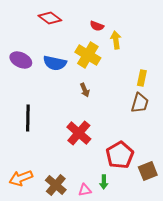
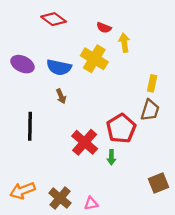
brown arrow: (85, 90) -> (61, 96), moved
red pentagon: (120, 155) -> (121, 128), moved
green arrow: (104, 182) -> (111, 157), moved

